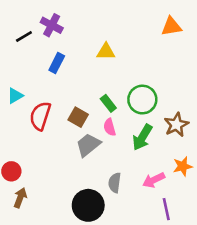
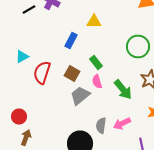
blue rectangle: (57, 63) -> (71, 40), moved
green circle: (142, 100) -> (138, 46), moved
green arrow: (142, 137) -> (123, 90), turned -70
pink arrow: (154, 180) -> (122, 124), moved

